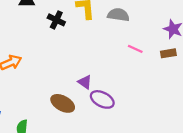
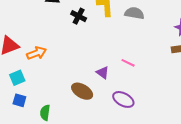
pink line: (135, 49) -> (128, 63), moved
purple ellipse: (102, 99) -> (123, 99), moved

